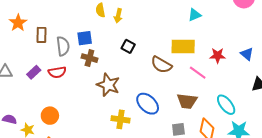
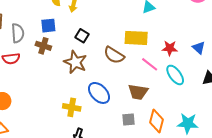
blue square: (85, 38) -> (48, 26), moved
brown star: (108, 85) -> (75, 62), moved
cyan ellipse: (226, 105) -> (175, 75), moved

